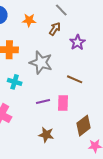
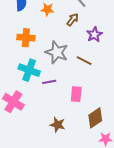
brown line: (75, 79) -> (84, 61), moved
cyan cross: (15, 82) -> (29, 70), size x1.5
purple line: (43, 102) -> (49, 82), moved

